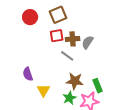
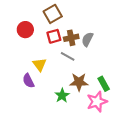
red circle: (30, 17) -> (25, 30), moved
yellow triangle: (43, 90) -> (40, 65), moved
green star: (69, 98) -> (62, 96), moved

